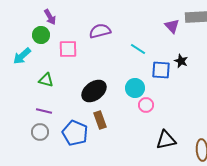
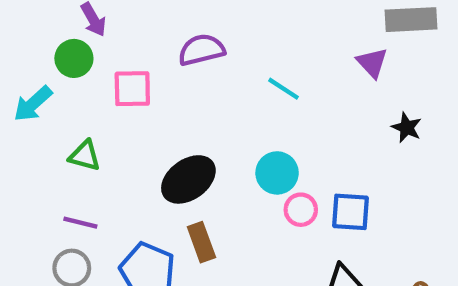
purple triangle: (172, 26) -> (372, 63), moved
black star: (181, 61) -> (407, 128), moved
blue square: (161, 70) -> (350, 212), moved

